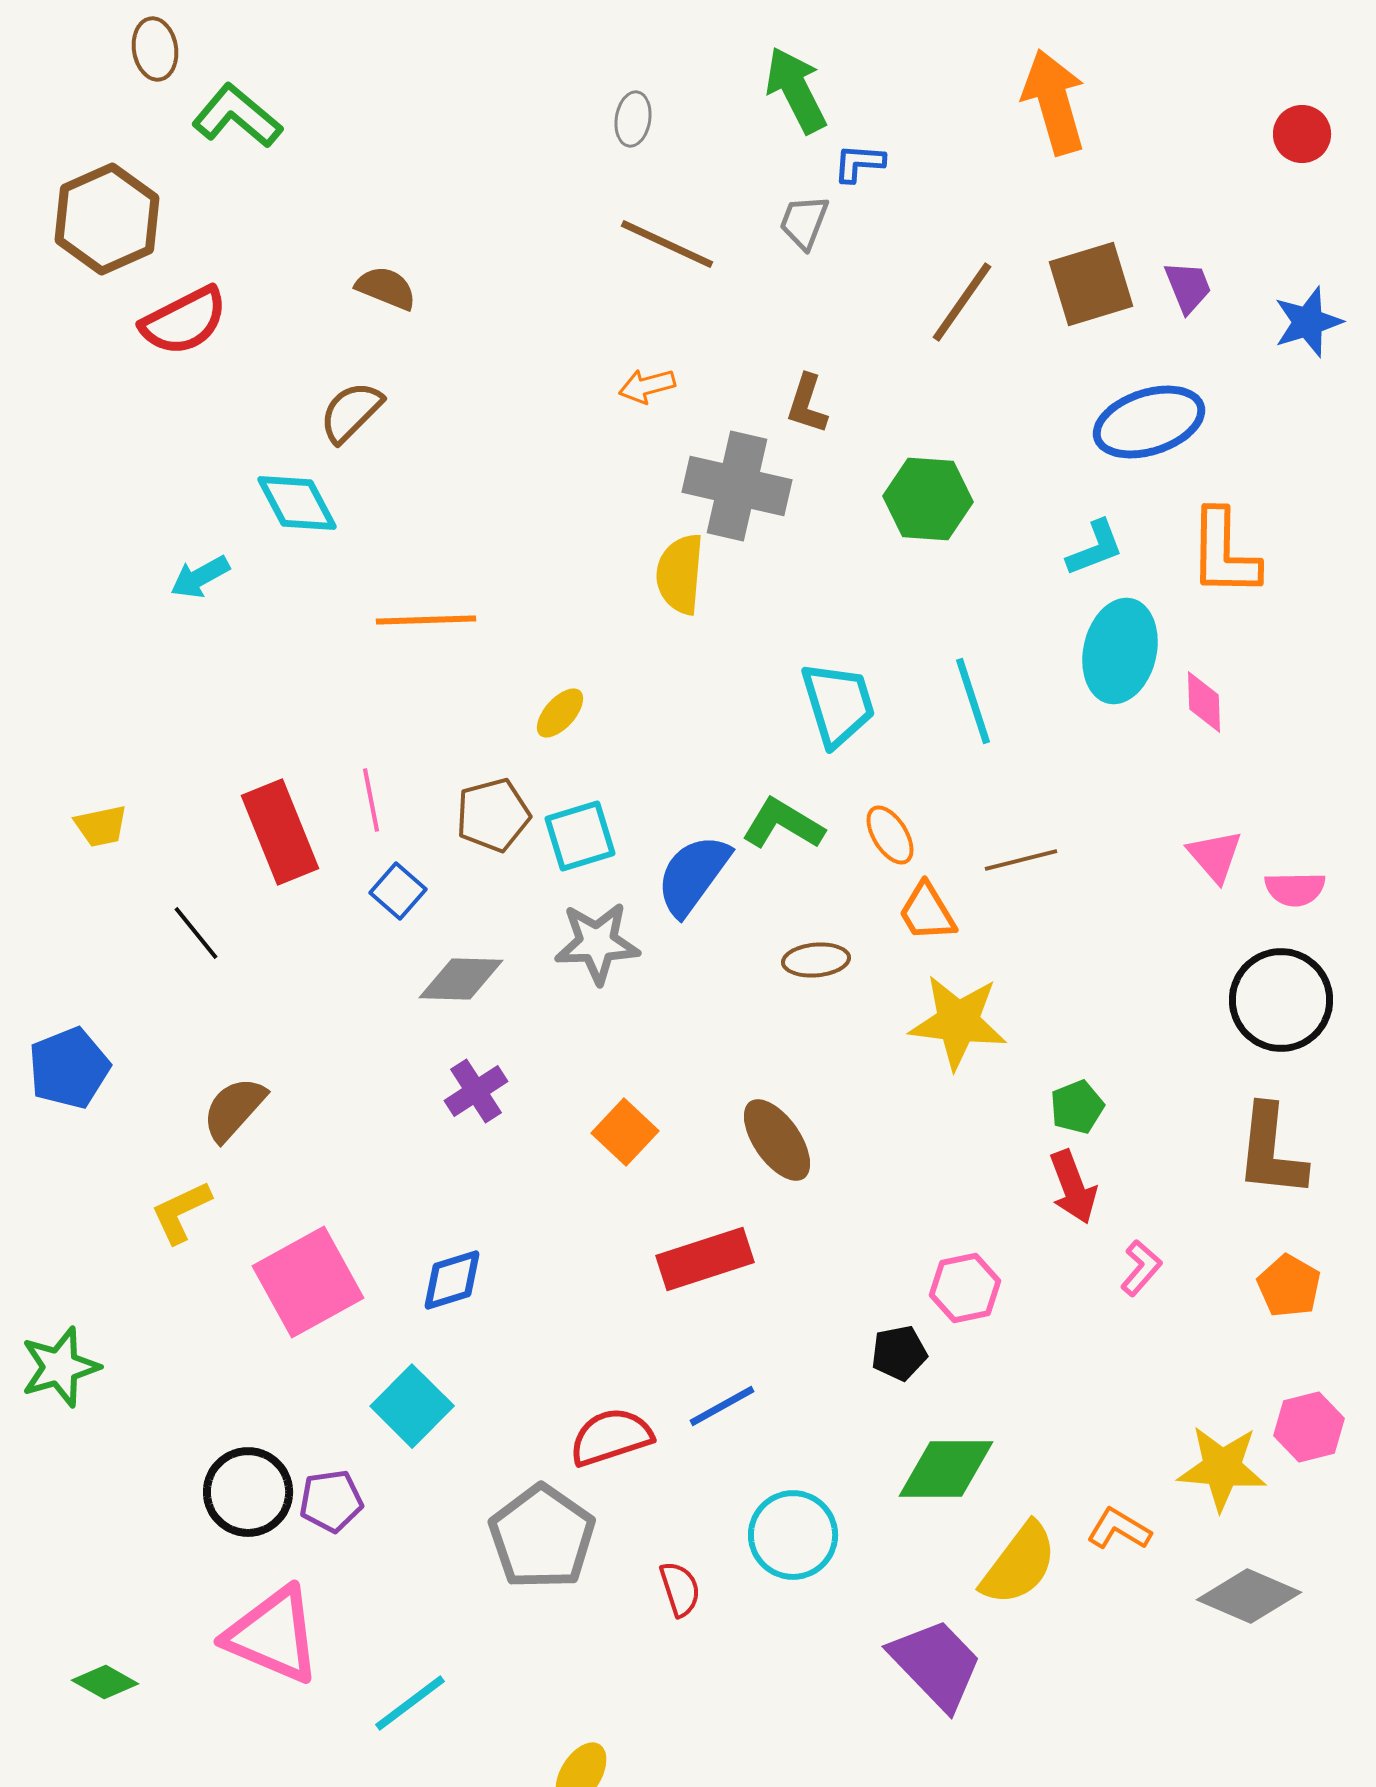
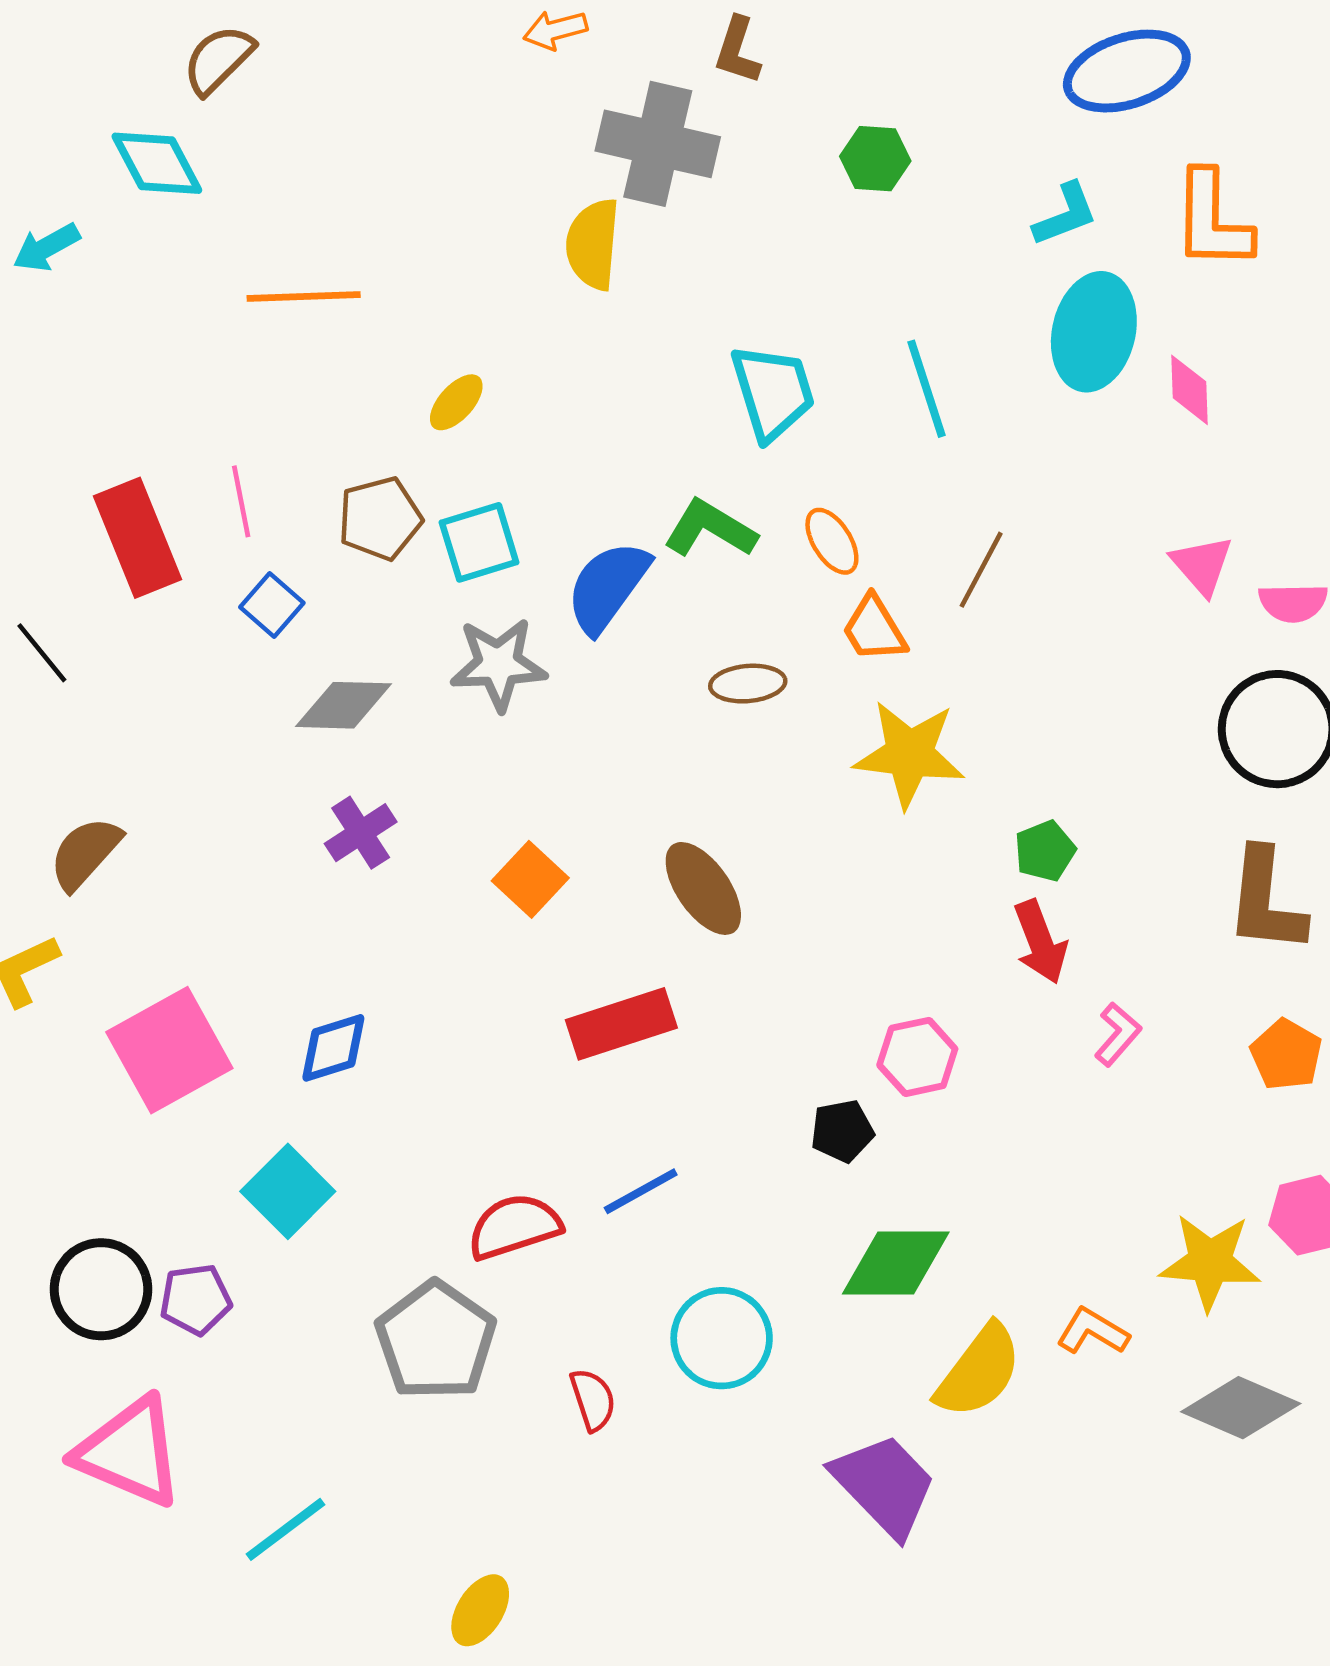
green hexagon: (928, 499) -> (875, 159), size x0.7
brown line: (1021, 860) -> (981, 570), turned -48

